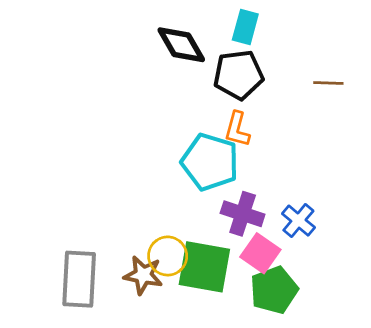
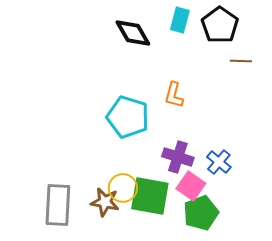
black pentagon: (238, 75) -> (220, 25), moved, turned -30
cyan pentagon: (210, 162) -> (128, 117), moved

